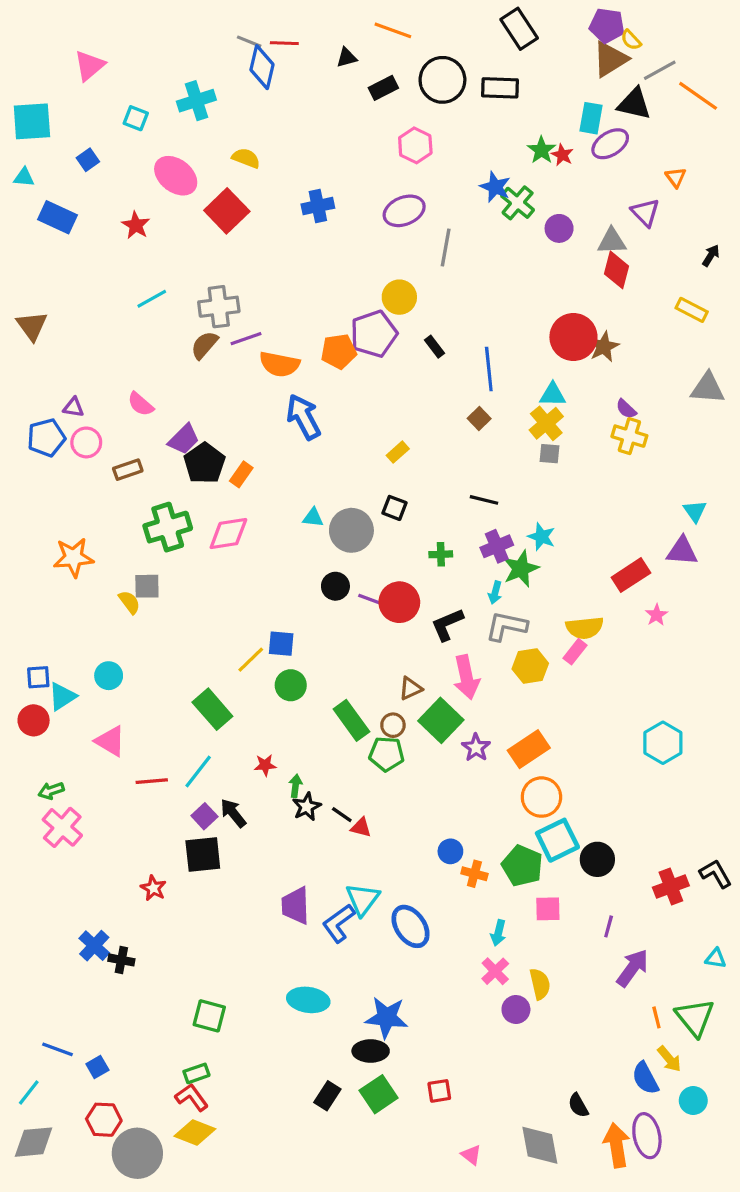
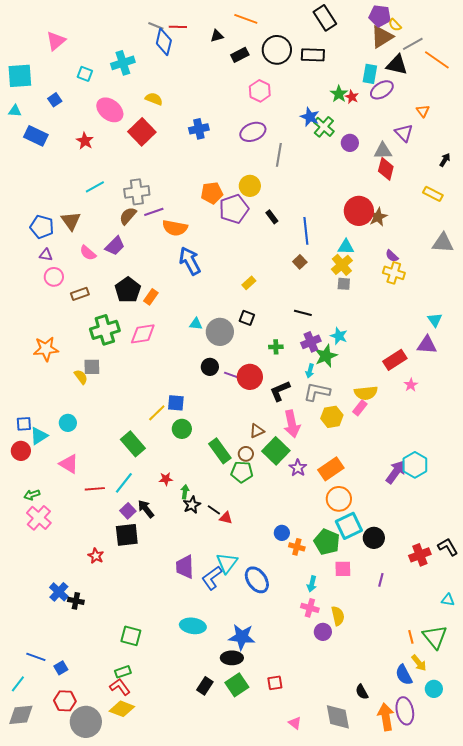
brown triangle: (32, 326) -> (71, 221), moved
orange pentagon: (339, 351) -> (212, 193), moved
blue pentagon: (46, 438) -> (42, 227), moved, turned 30
purple trapezoid: (184, 439) -> (115, 246), moved
purple arrow: (633, 968) -> (396, 472), moved
pink cross: (495, 971) -> (310, 608), turned -30

